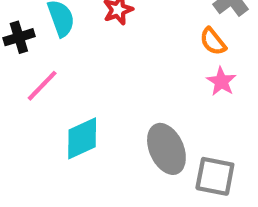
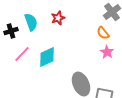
cyan diamond: (82, 138) -> (47, 57), moved

